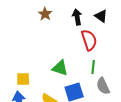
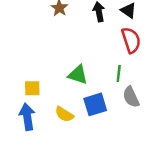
red semicircle: (89, 40) -> (131, 40), moved

